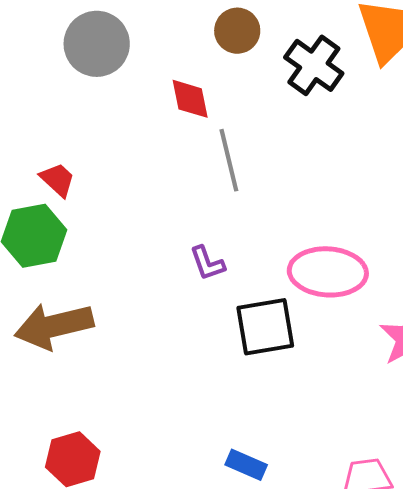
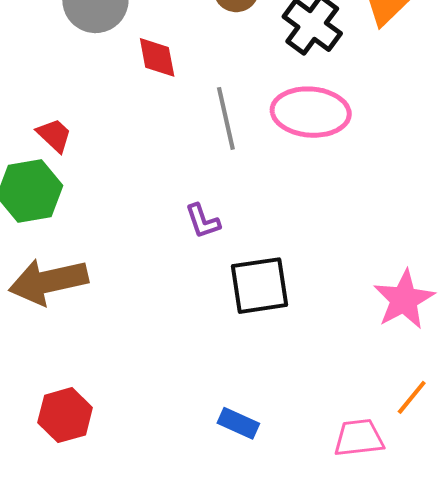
red diamond: (190, 99) -> (157, 57), moved
pink ellipse: (328, 272) -> (311, 112), moved

